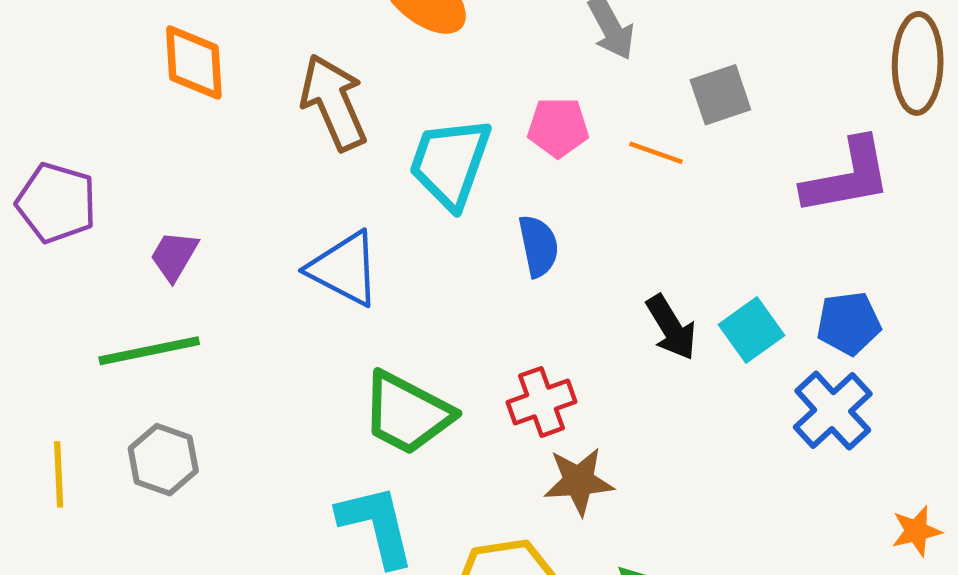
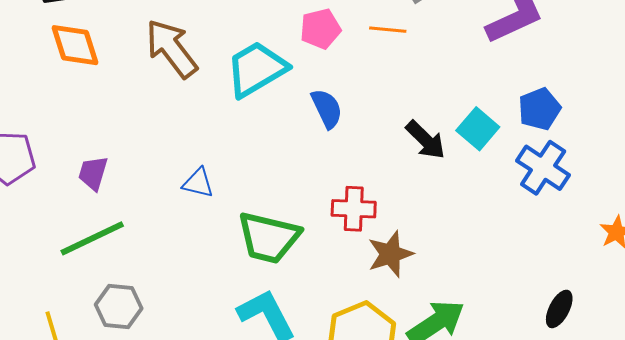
cyan trapezoid: (450, 163) -> (256, 69), turned 54
blue triangle: (344, 269) -> (198, 183), moved, size x0.6
red cross: (542, 402) -> (354, 209), turned 36

